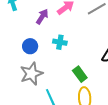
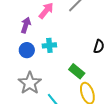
blue circle: (30, 46) -> (27, 50), moved

